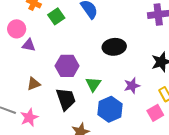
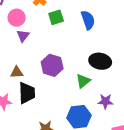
purple triangle: (29, 45) -> (23, 36), turned 40
green triangle: (93, 84) -> (83, 81), moved
black trapezoid: (66, 99) -> (27, 93), moved

